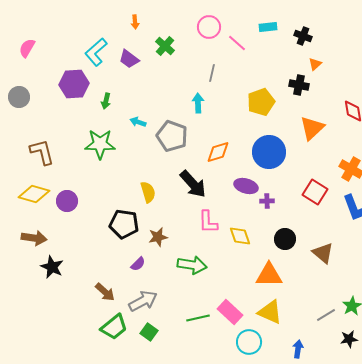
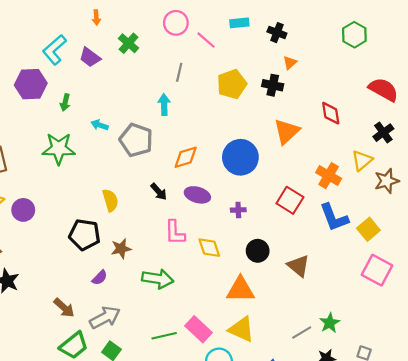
yellow pentagon: (261, 102) -> (232, 84), moved
black arrow: (193, 184) -> (159, 192), size x0.6
purple ellipse: (246, 186) -> (197, 195), moved

